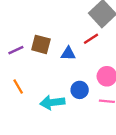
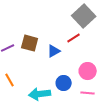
blue triangle: (68, 54) -> (54, 51), turned -32

